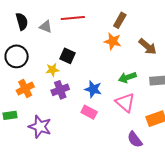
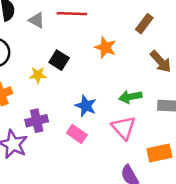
brown rectangle: (120, 20) -> (144, 24), moved
orange star: (113, 41) -> (105, 47), moved
purple cross: (60, 90) -> (37, 121), moved

